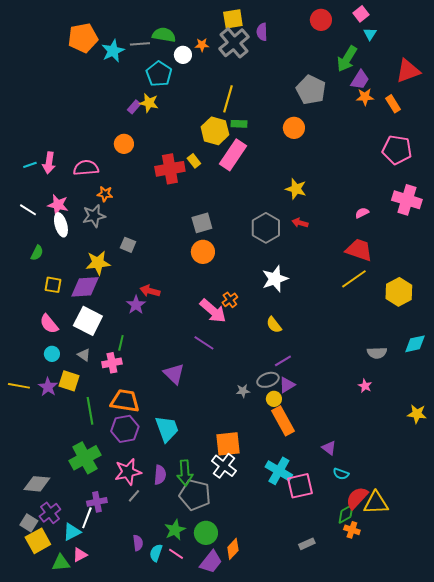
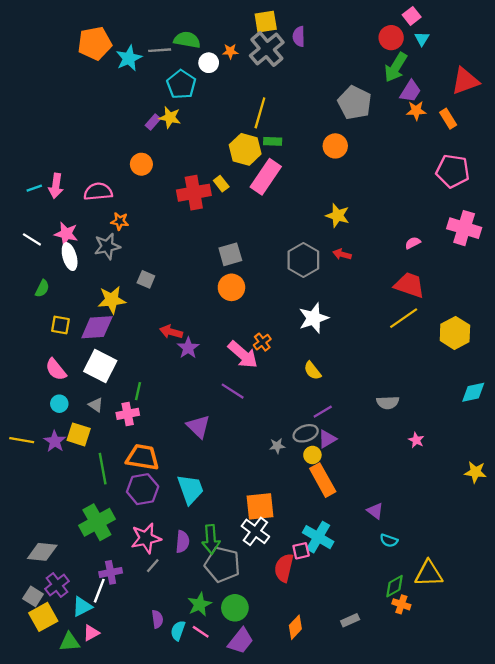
red circle: (321, 20) -> (391, 38), moved
purple star: (136, 305) -> (188, 348), moved
gray semicircle: (377, 353) -> (388, 403), moved
pink square: (300, 486) -> (301, 551), moved, size x0.6
red semicircle: (357, 498) -> (284, 568), moved, turned -30
orange diamond: (233, 549) -> (295, 627), moved

